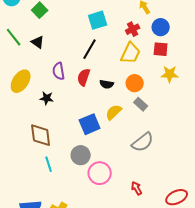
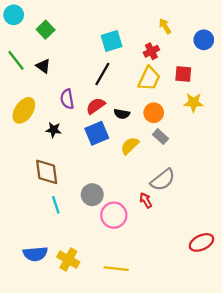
blue circle: (161, 27) -> (204, 40), moved
red semicircle: (84, 77) -> (96, 106), turned 36
blue square: (90, 124) -> (97, 133), moved
red arrow: (137, 188) -> (146, 200), moved

